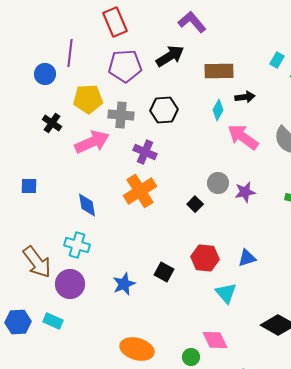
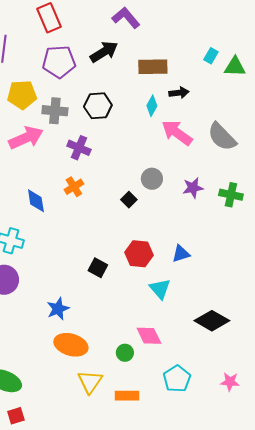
orange cross: (140, 191) -> (74, 187), size x0.6
purple star: (245, 192) -> (193, 188), moved
blue diamond: (87, 205) -> (36, 201), moved
blue star: (124, 284) -> (58, 309), moved

